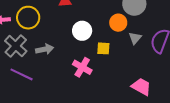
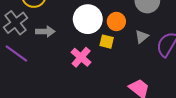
orange circle: (118, 23) -> (116, 21), moved
white circle: (82, 31) -> (88, 19), size x1.4

